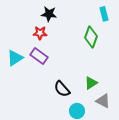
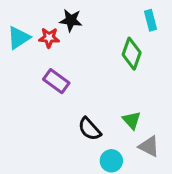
red star: (40, 33) -> (49, 38), moved
cyan triangle: (15, 58) -> (19, 38), moved
green triangle: (91, 83) -> (132, 120), turned -40

